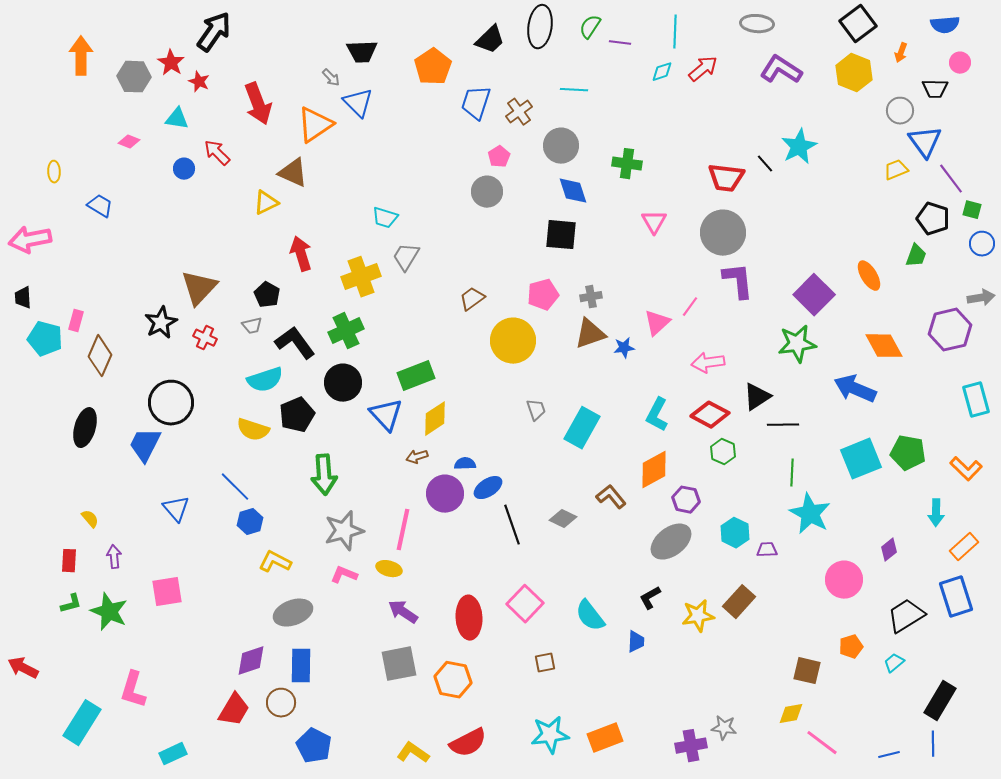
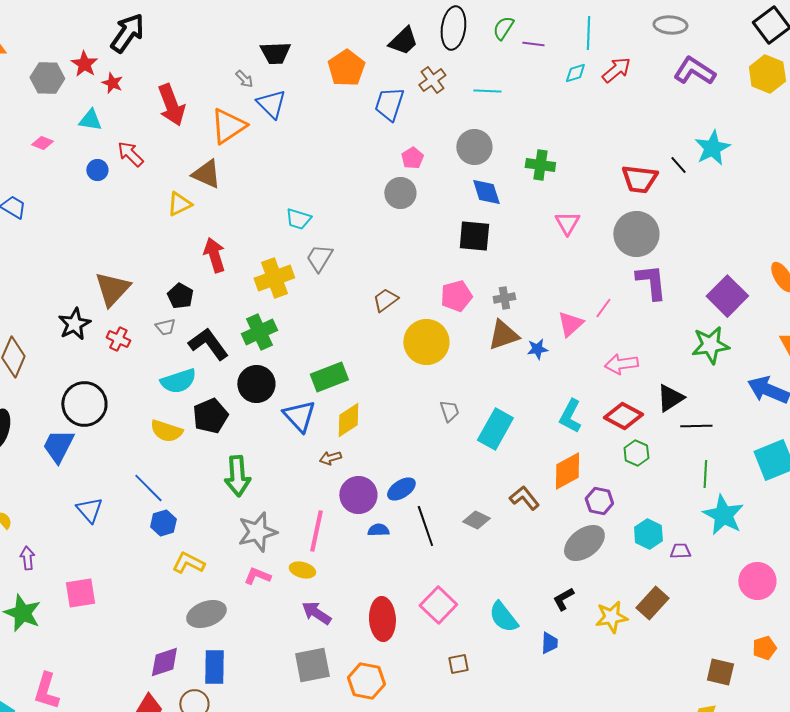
brown cross: (519, 112) -> (432, 80), moved
blue semicircle: (465, 464) -> (378, 530), moved

